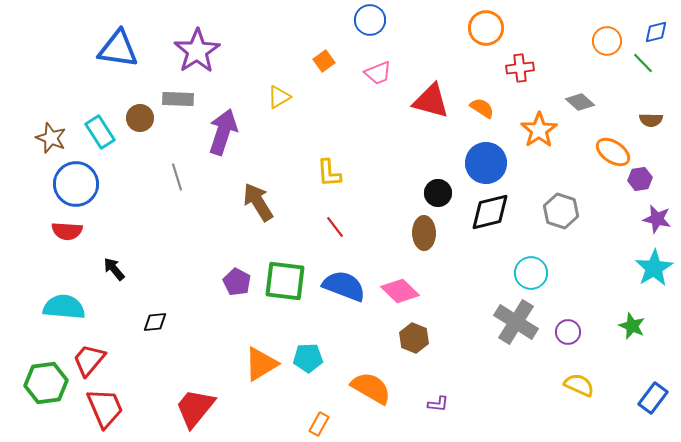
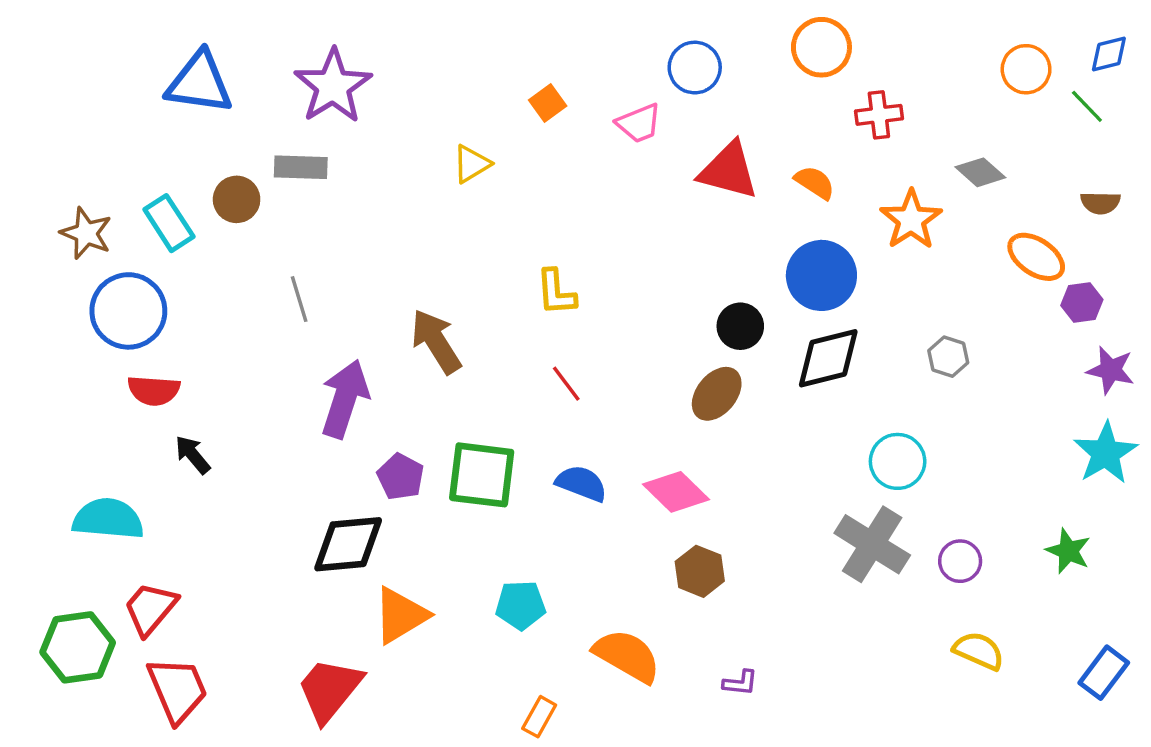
blue circle: (370, 20) -> (695, 68), moved
purple arrow: (223, 132) -> (345, 399), moved
gray hexagon: (561, 211) -> (948, 357), size x0.7
red semicircle: (67, 231) -> (154, 390), moved
brown ellipse: (424, 233) -> (717, 394), turned 40
blue semicircle: (344, 286) -> (581, 483), size x0.7
black diamond: (155, 322) -> (348, 544), moved, size x1.8
orange triangle: (261, 364) -> (401, 615), moved

